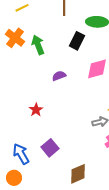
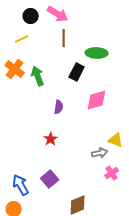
purple semicircle: (59, 76) -> (59, 107), turned 120
red star: (36, 110) -> (51, 139), moved

